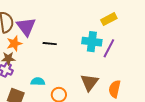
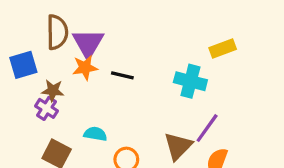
orange star: (14, 43) -> (85, 68), moved
purple line: (109, 48) -> (207, 128), moved

